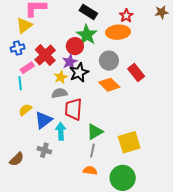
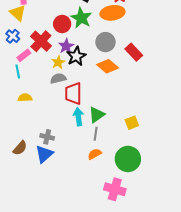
yellow triangle: (24, 25) -> (18, 13), turned -36
red circle: (75, 46) -> (62, 24), moved
blue cross: (18, 48) -> (13, 36), turned -32
yellow semicircle: (25, 110) -> (25, 98), turned 40
blue triangle: (44, 120) -> (44, 154), moved
cyan arrow: (61, 131) -> (78, 117), moved
yellow square: (129, 142) -> (132, 123), size x0.6
orange semicircle: (90, 171) -> (95, 154), turned -32

